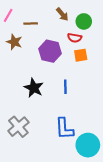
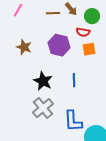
brown line: (31, 23) -> (53, 13), moved
brown star: (14, 42) -> (24, 47), moved
gray cross: (18, 127) -> (43, 108), moved

